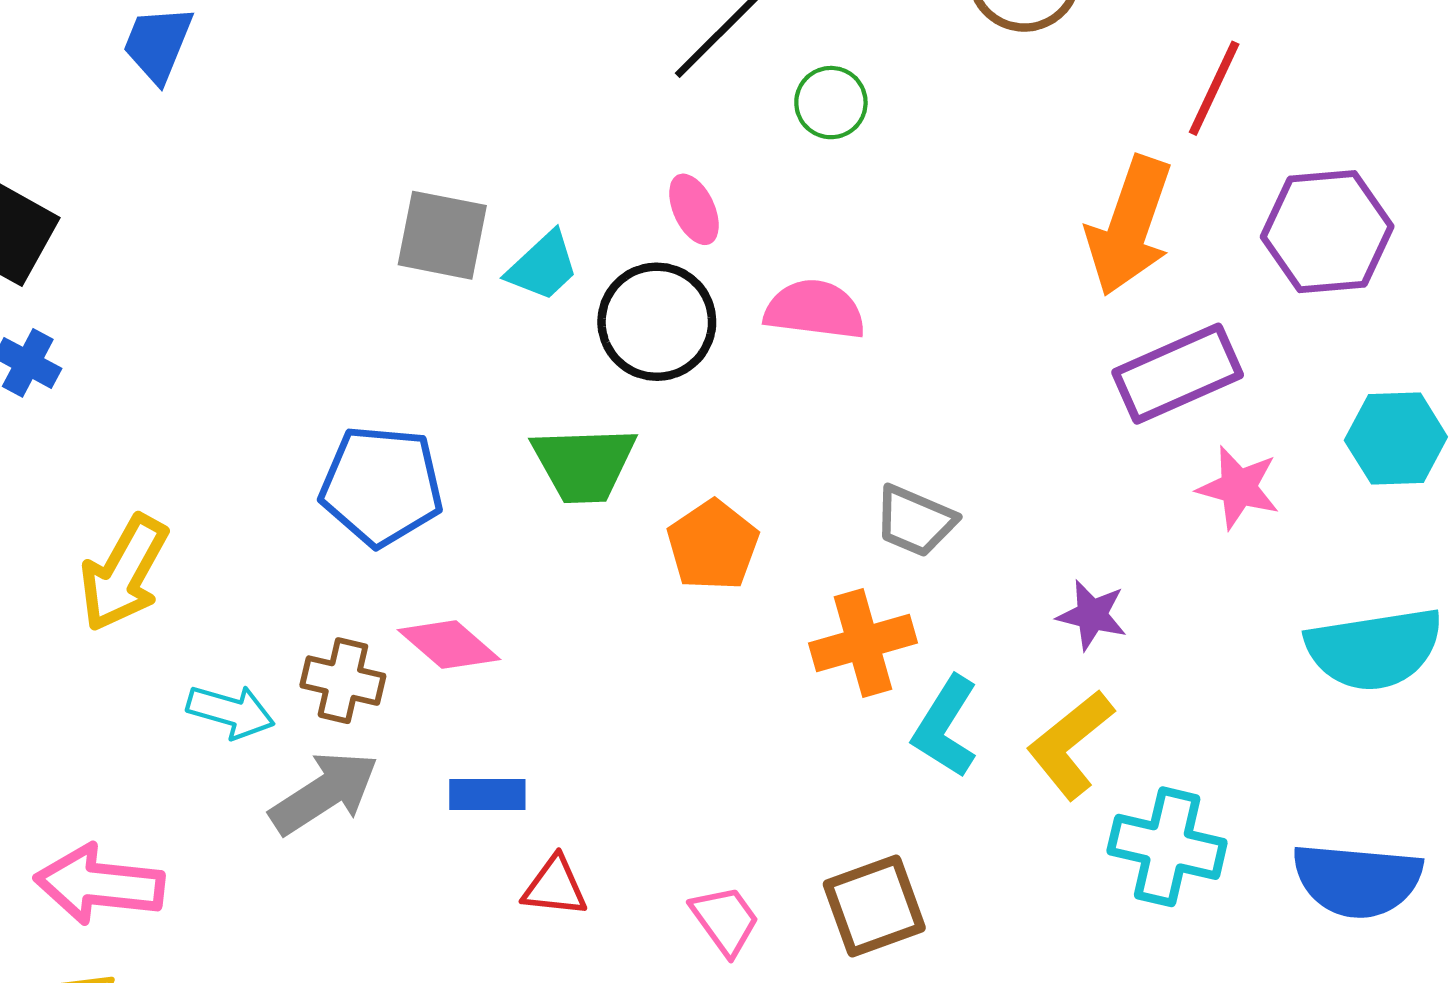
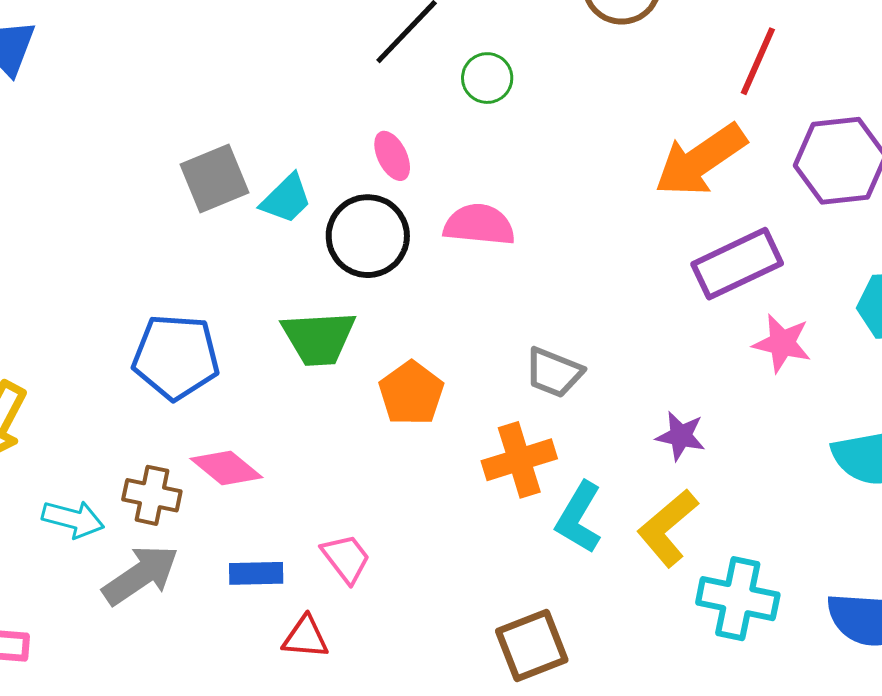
orange arrow: (1129, 226) -> (700, 160), turned 38
gray square: (442, 235) -> (215, 179), turned -32
pink trapezoid: (725, 920) -> (346, 558), moved

